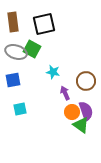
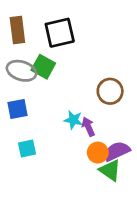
cyan star: (53, 72) -> (73, 120), moved
brown circle: (86, 81) -> (110, 91), moved
purple semicircle: (86, 111) -> (117, 151), turned -96

